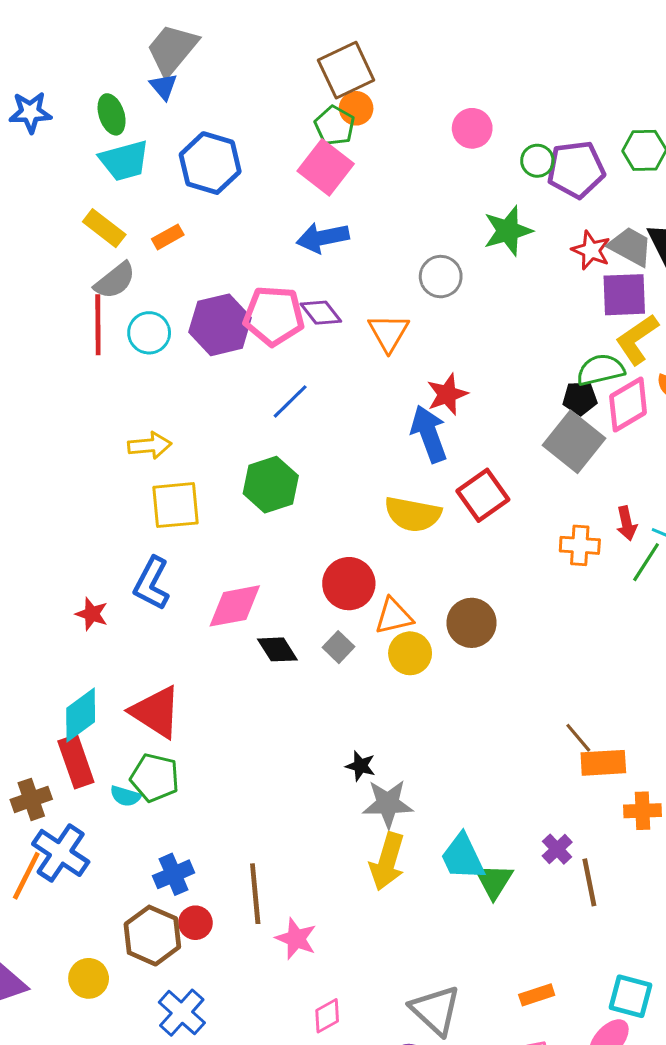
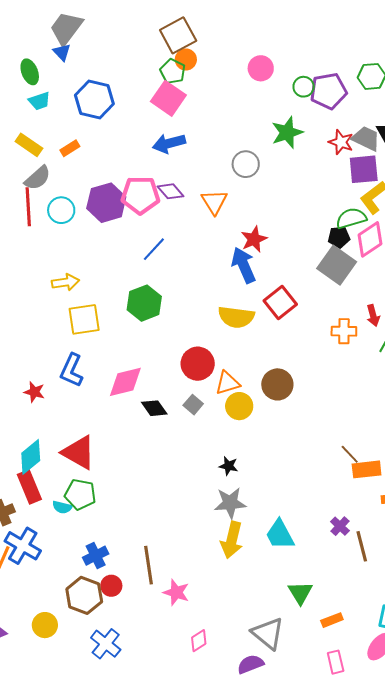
cyan trapezoid: (124, 161) -> (39, 101), size x0.7
black star: (361, 766) -> (229, 466), moved
green triangle: (494, 881) -> (300, 593), moved

